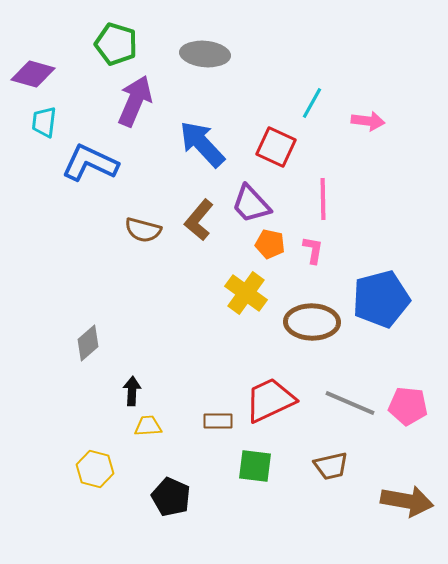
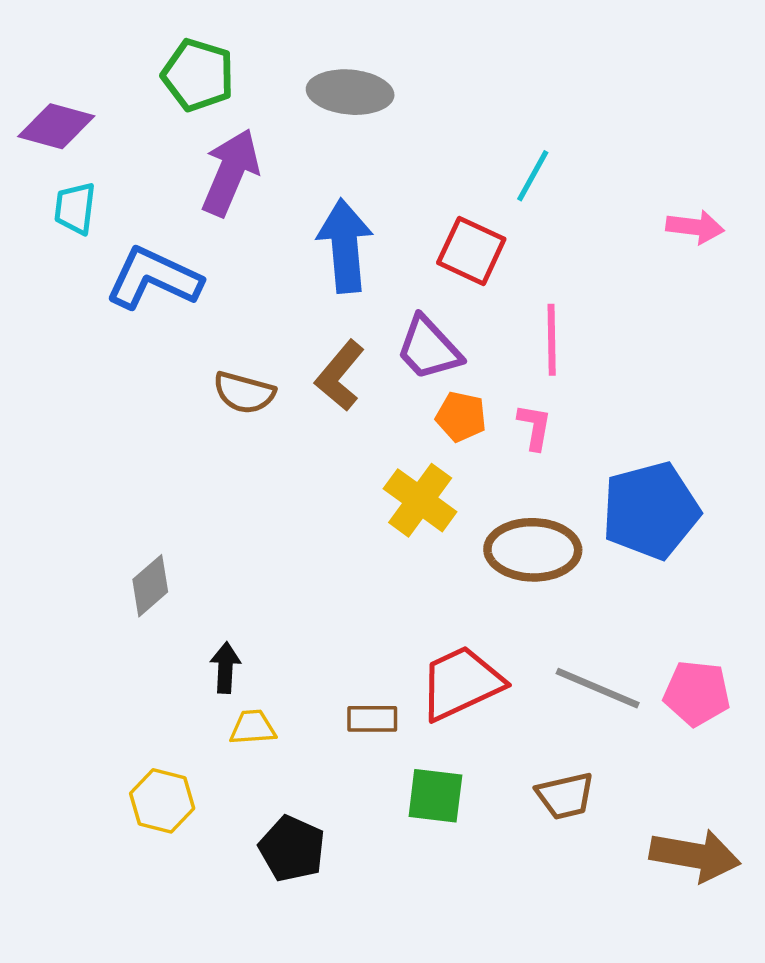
pink arrow: (368, 121) -> (695, 227), moved
blue arrow: (202, 144) -> (345, 246), turned 38

